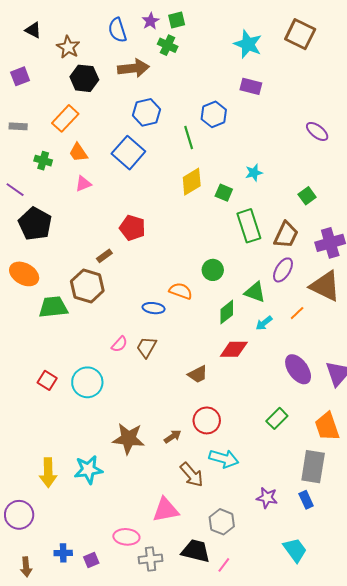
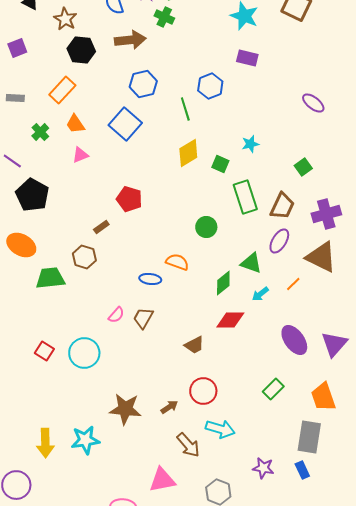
green cross: (43, 161) -> (40, 132), turned 30
green circle: (213, 270) -> (206, 227), moved
brown hexagon: (87, 286) -> (84, 257), size x0.7

